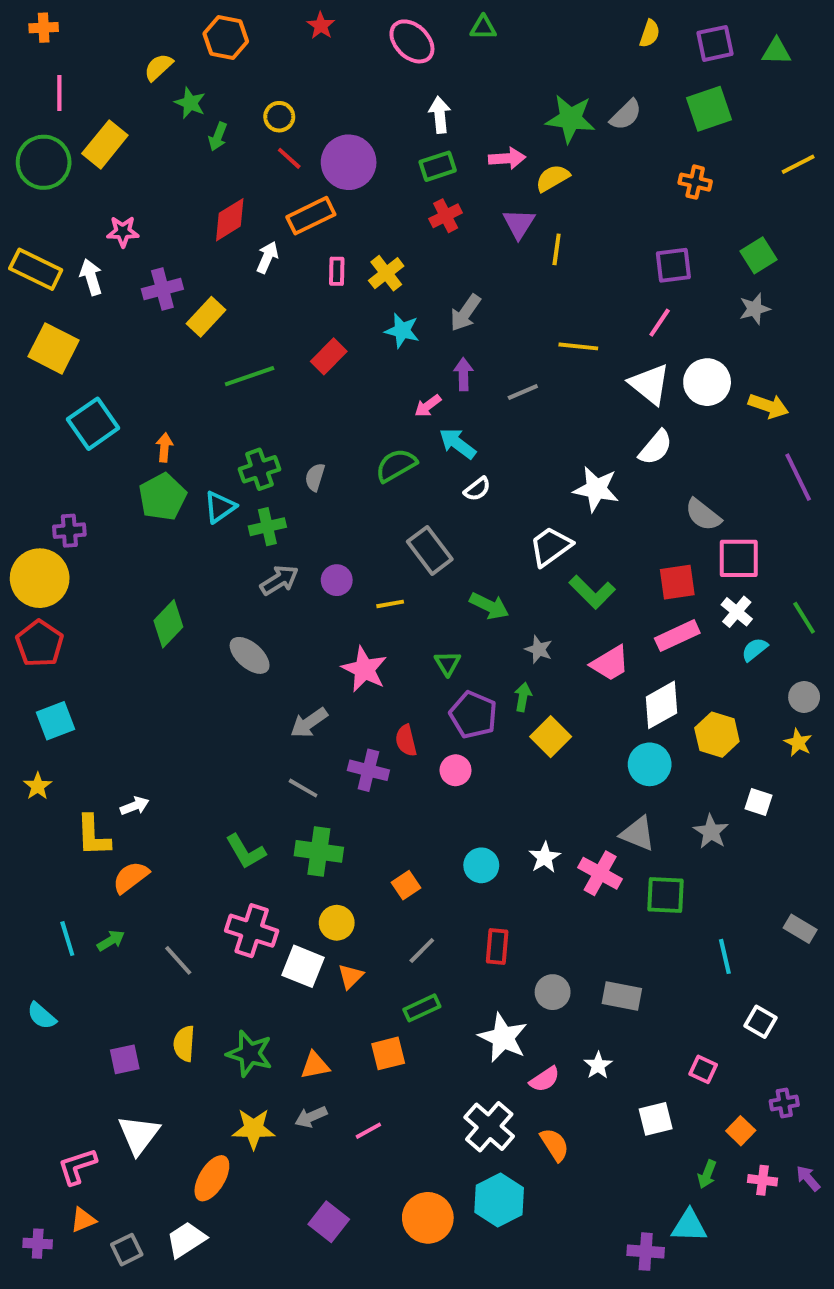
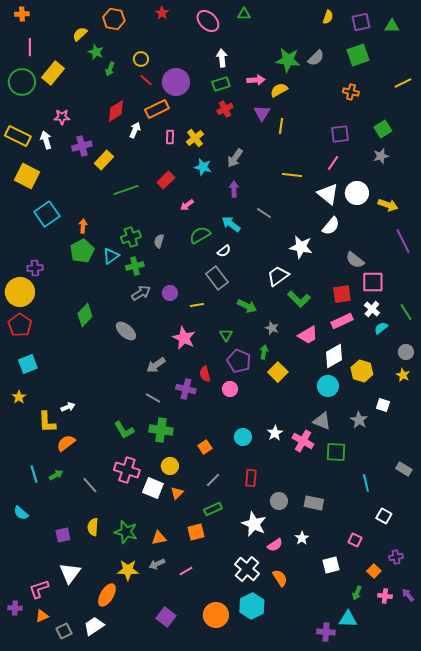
gray line: (523, 392) -> (264, 213), moved, turned 56
pink arrow: (428, 406) -> (187, 205), moved
white semicircle: (477, 489) -> (224, 251), moved
purple cross: (38, 1244) -> (15, 608), moved

